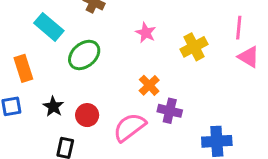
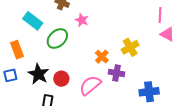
pink star: (146, 33) -> (82, 20), moved
yellow cross: (194, 47) -> (130, 47), moved
black star: (53, 107) -> (38, 74), size x1.5

